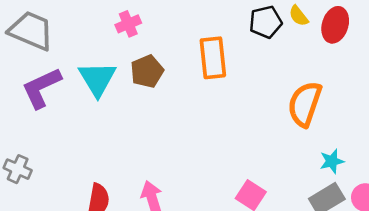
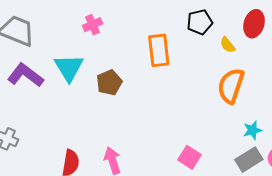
yellow semicircle: (299, 16) -> (228, 45), moved
brown pentagon: (147, 71) -> (109, 83), moved
purple L-shape: (41, 88) -> (25, 75), turned 63

